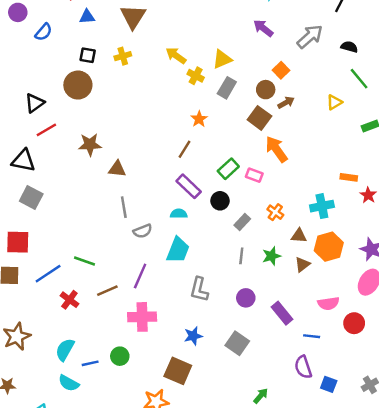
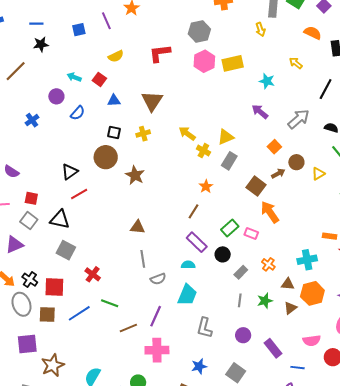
brown circle: (266, 90) -> (296, 162), moved
brown star: (90, 145) -> (135, 175), moved, turned 30
red cross: (69, 300) -> (93, 274), moved

